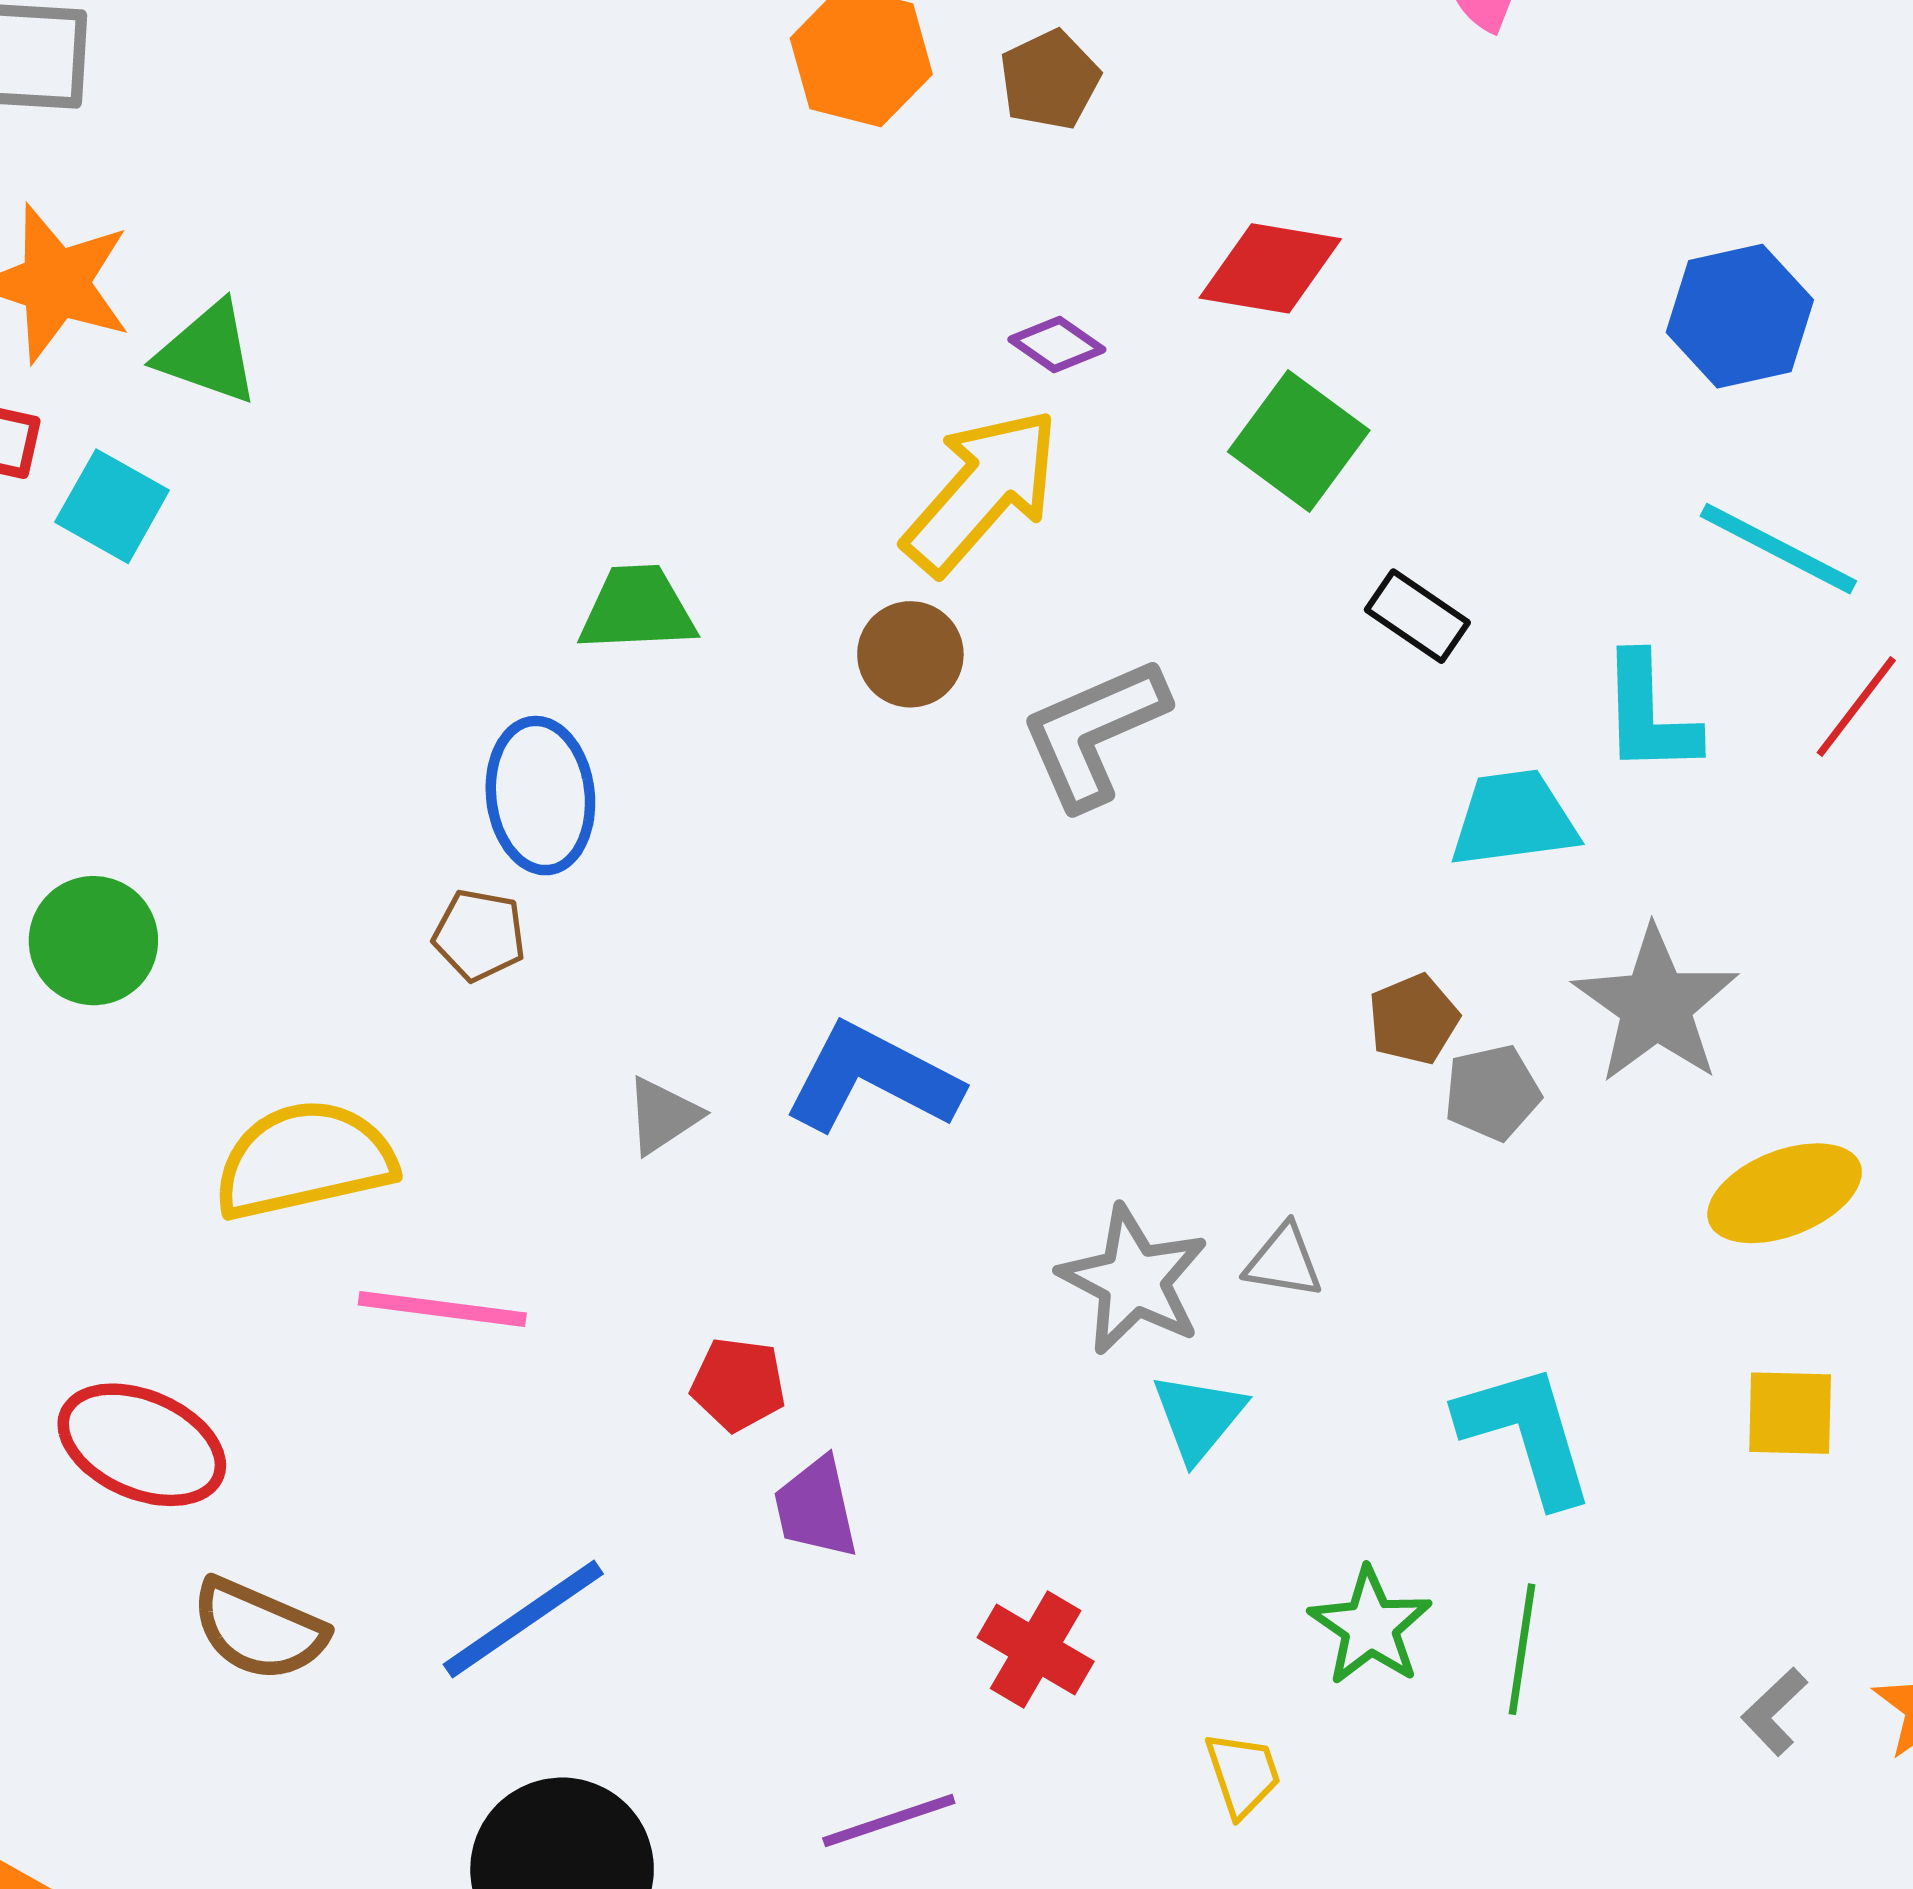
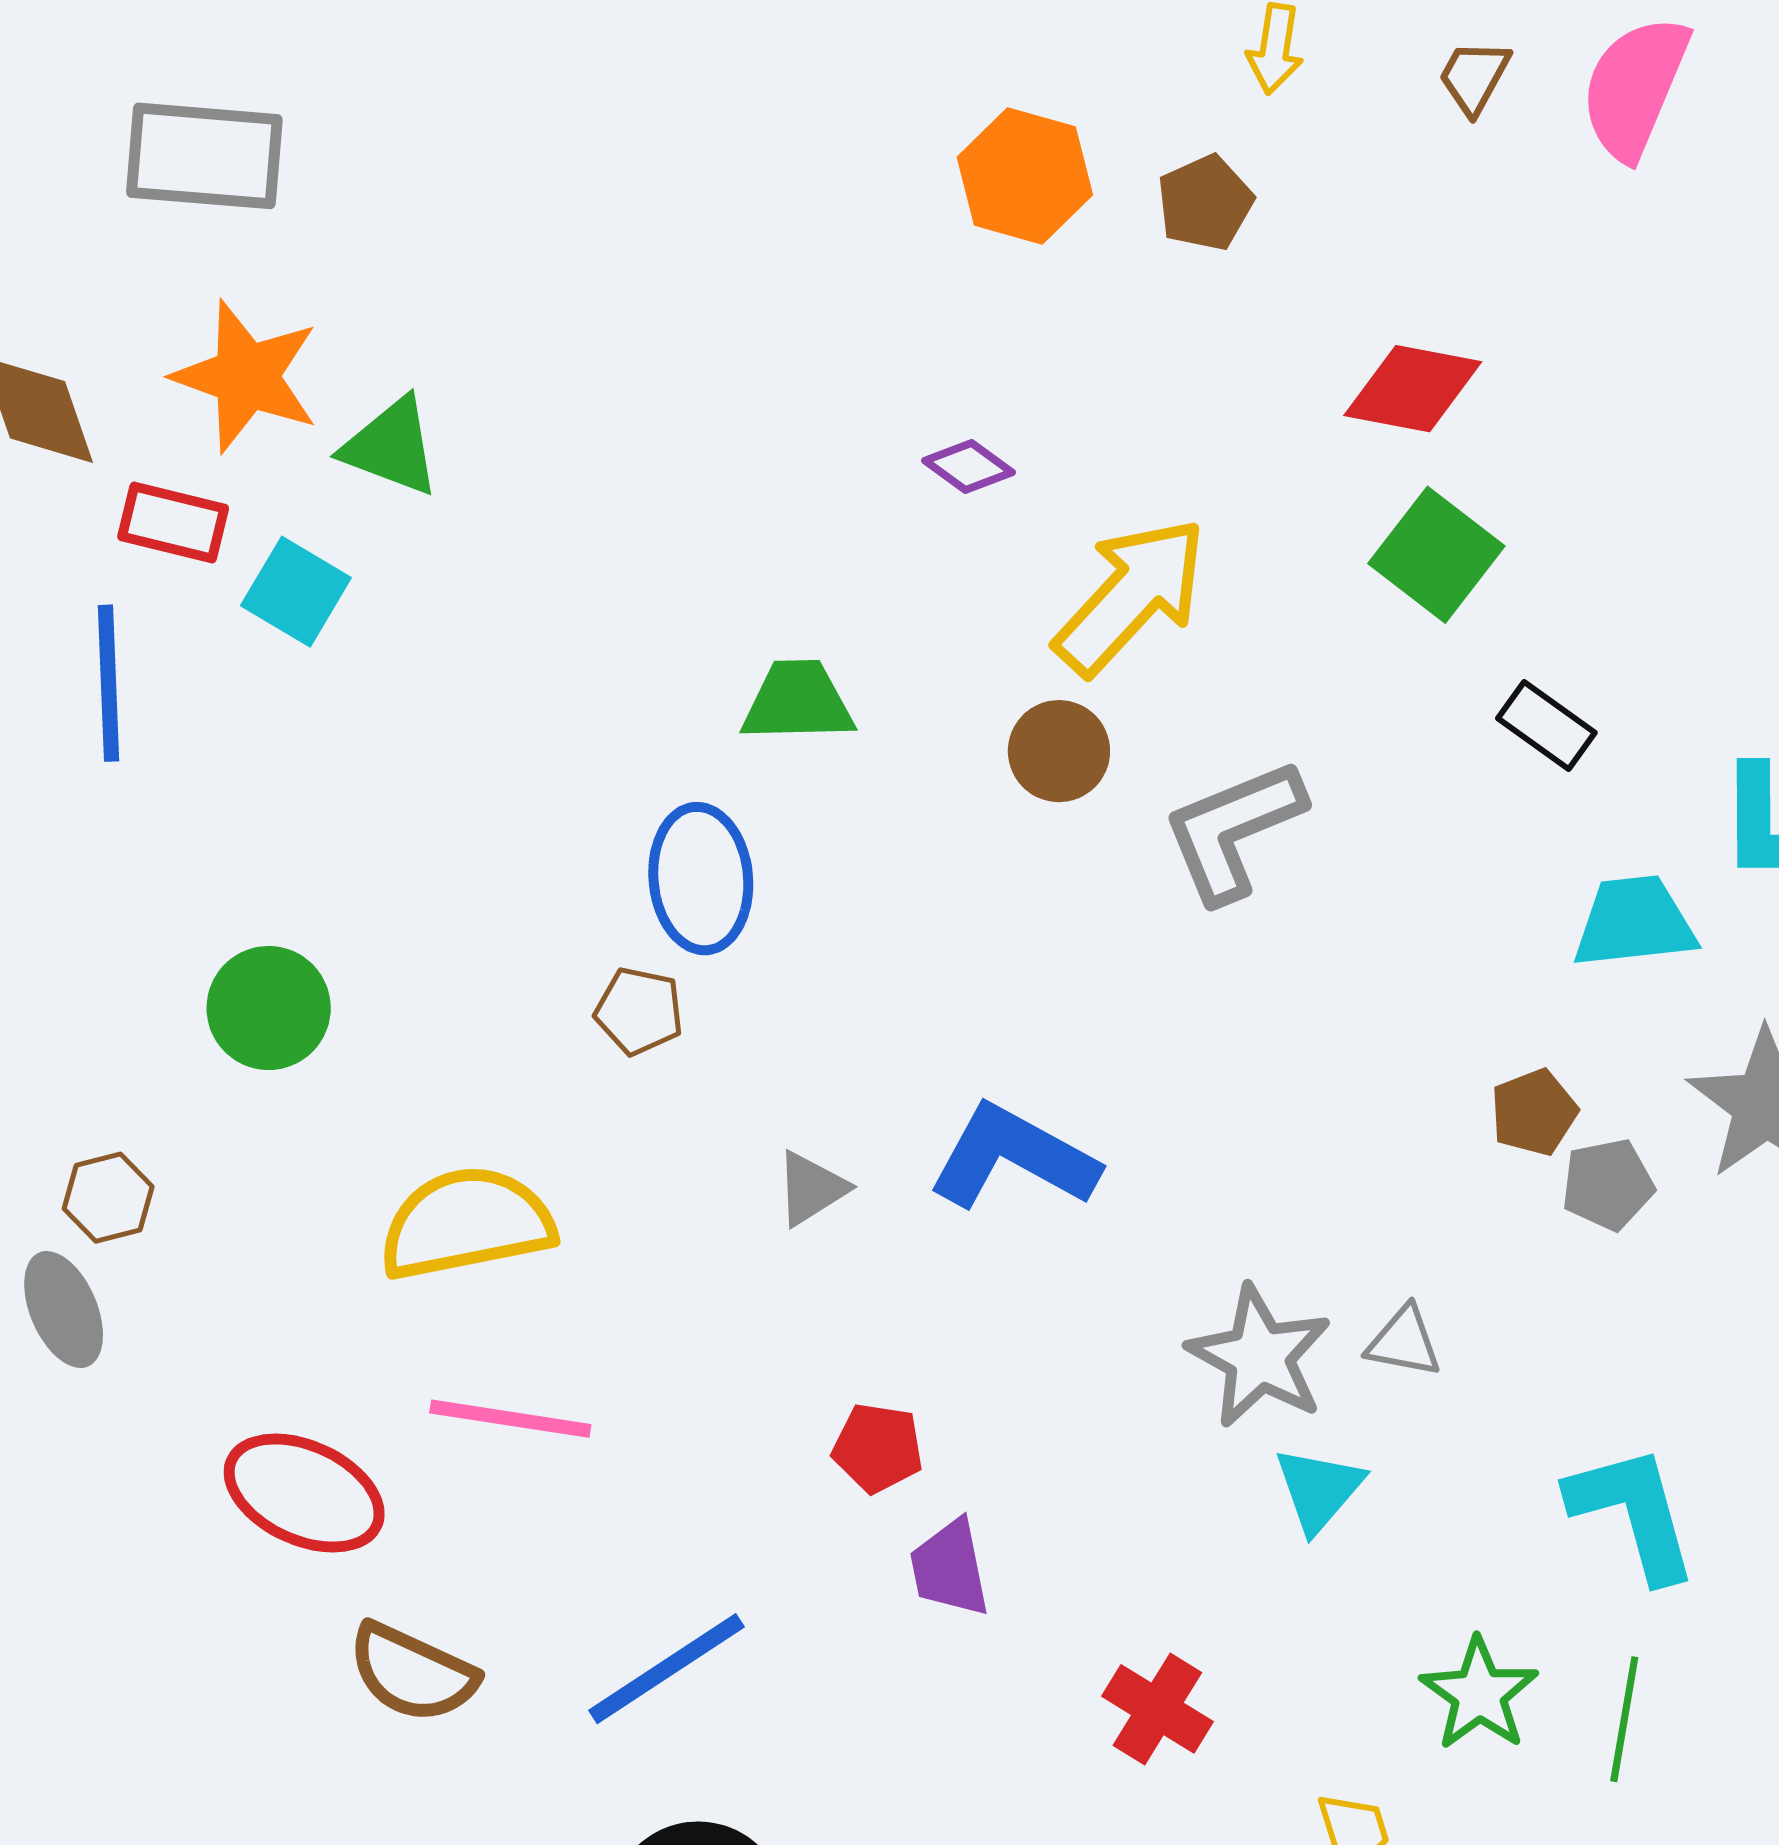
purple diamond: (1057, 345) -> (968, 467), moved
pink line: (442, 1309) -> (510, 1419), moved

